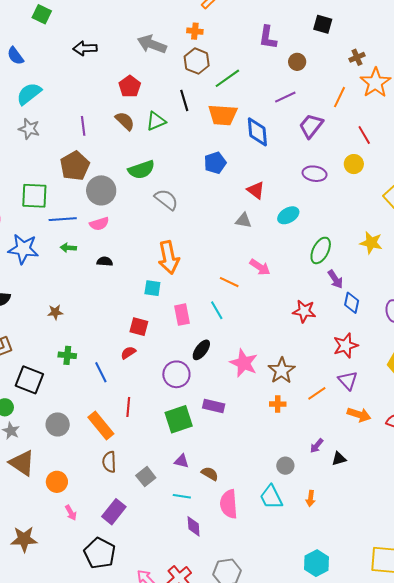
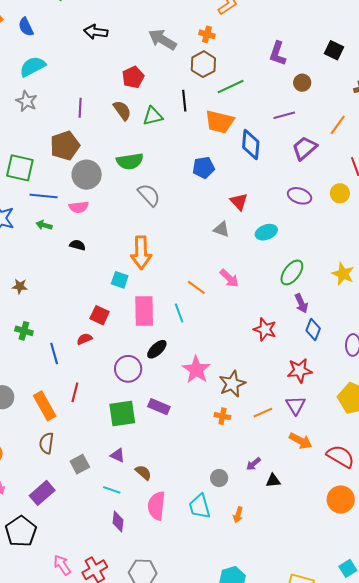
pink rectangle: (182, 315) -> (144, 311), size x1.4

